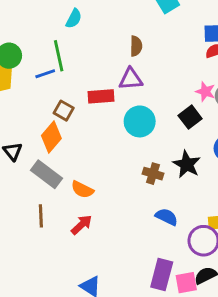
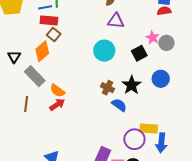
purple triangle: (131, 79) -> (116, 21), moved
red rectangle: (101, 96) -> (49, 20), moved
blue semicircle: (167, 217) -> (119, 105), moved
red arrow: (82, 225) -> (57, 105), moved

